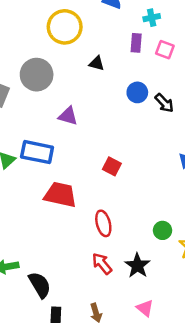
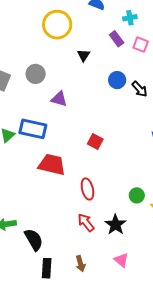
purple rectangle: (136, 43) -> (117, 39), turned -42
black triangle: (97, 63) -> (84, 55), turned 48
gray circle: (37, 75) -> (36, 74), moved, size x0.7

